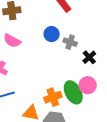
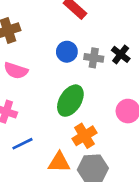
black cross: (89, 57) -> (121, 54), moved
green ellipse: (73, 92) -> (70, 101), moved, turned 70

